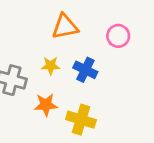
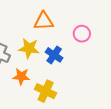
yellow star: (51, 66) -> (29, 48), size x1.5

